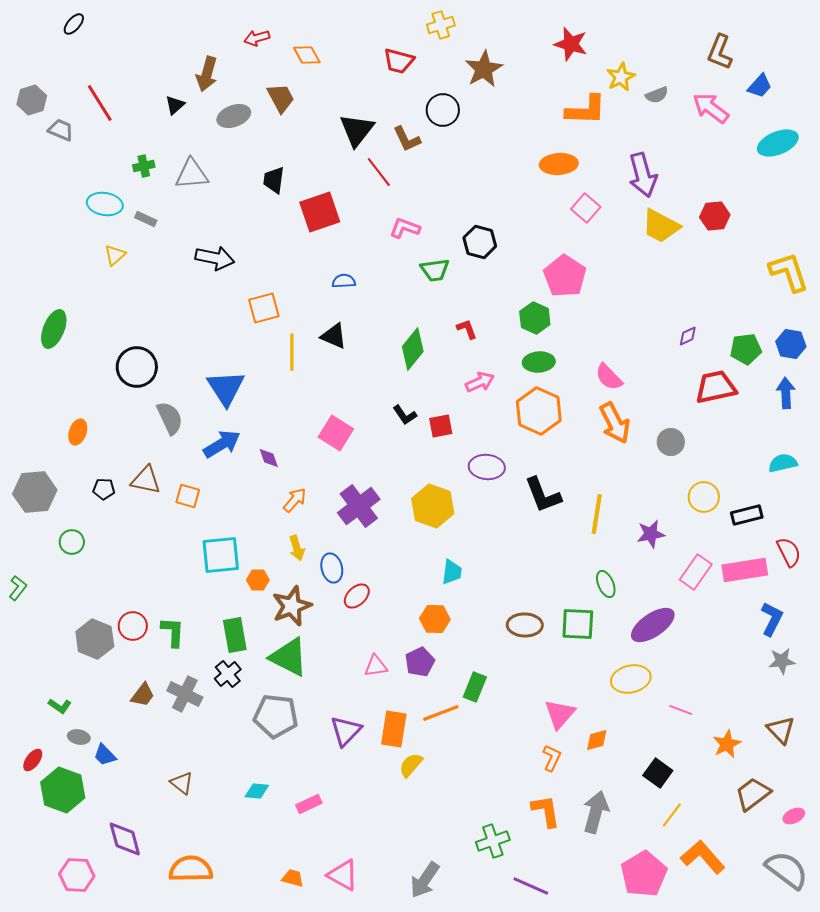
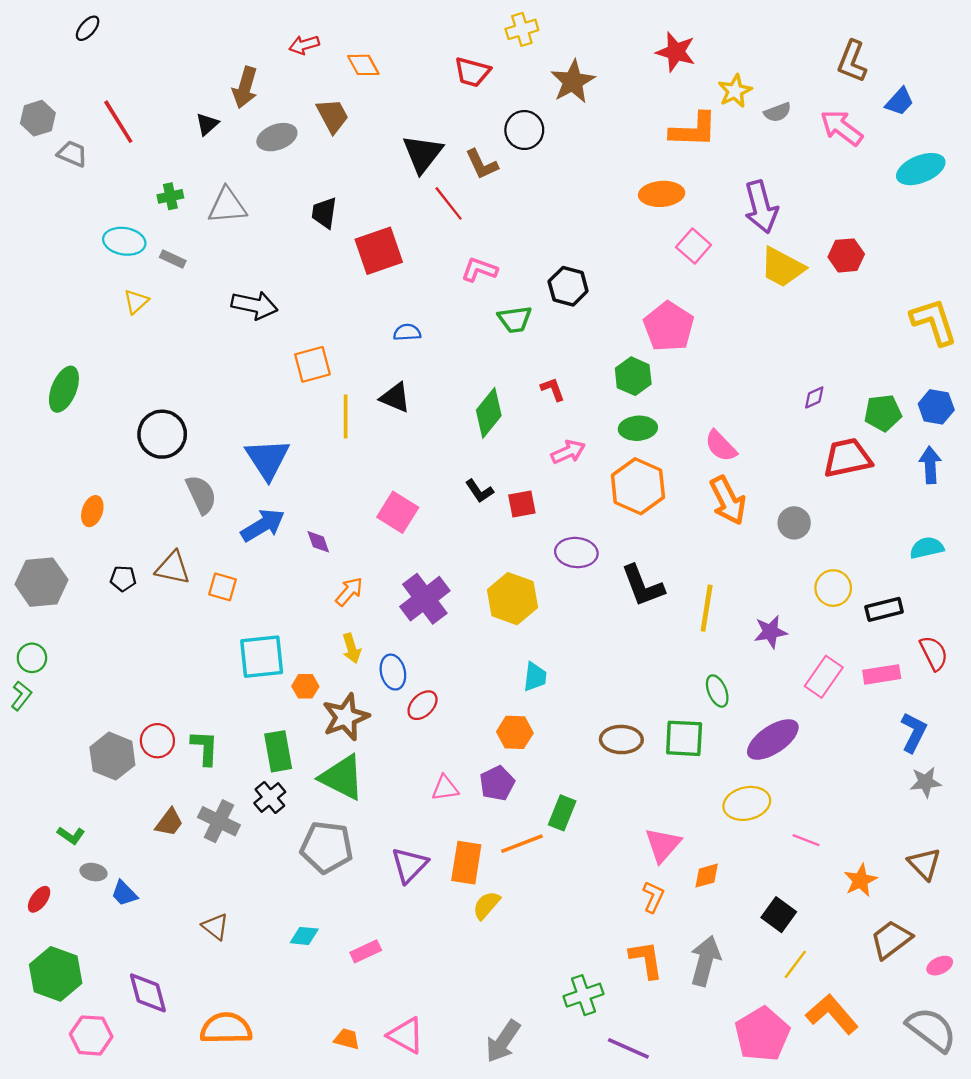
green circle: (72, 542) -> (32, 658), moved
pink rectangle: (745, 570) -> (882, 674), size x0.7
green hexagon: (63, 790) -> (56, 974), moved

